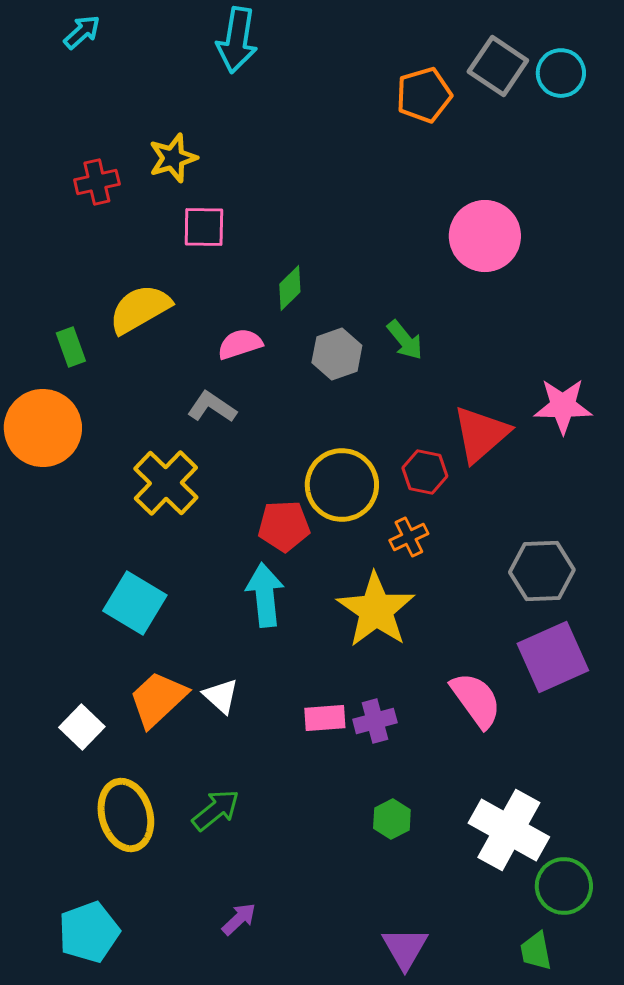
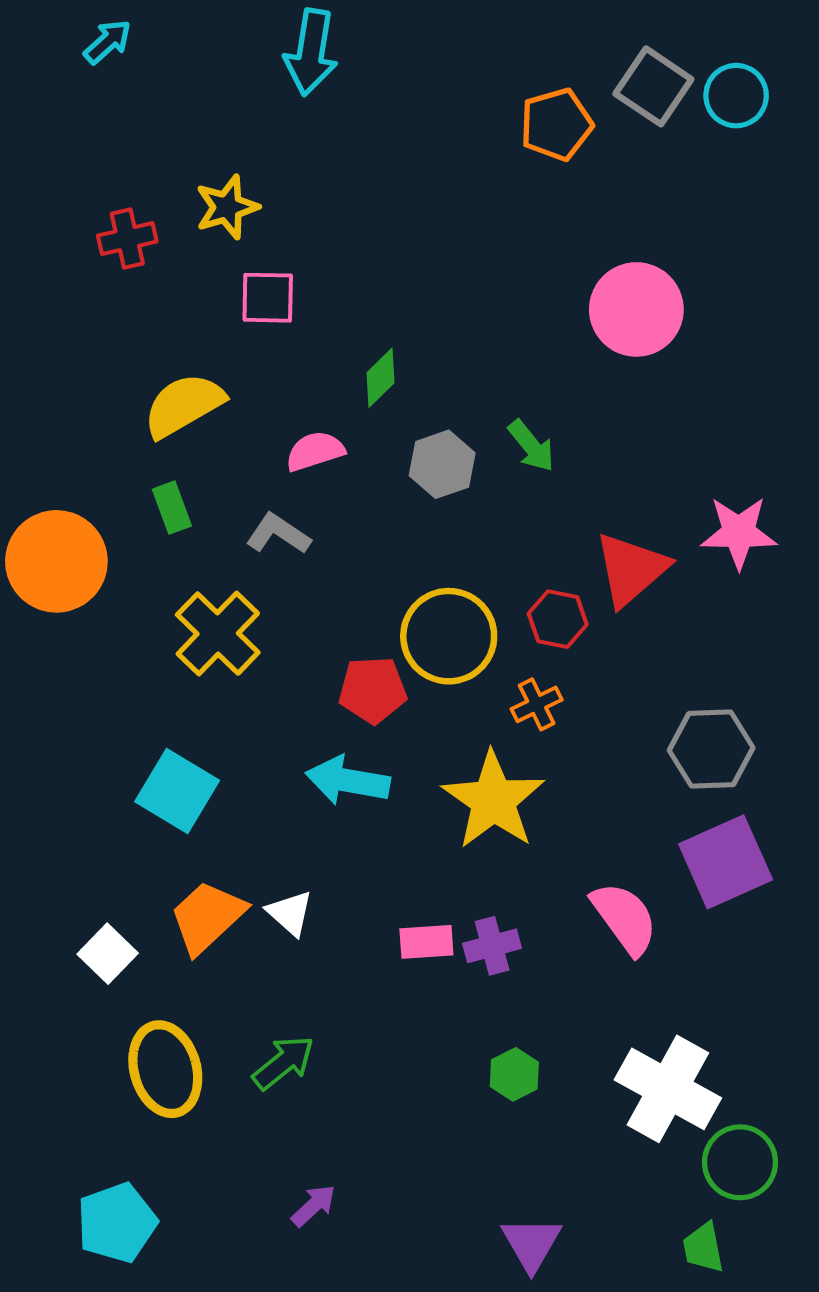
green rectangle: (71, 347) -> (172, 508), moved
cyan arrow: (265, 595) -> (348, 780), turned -74

